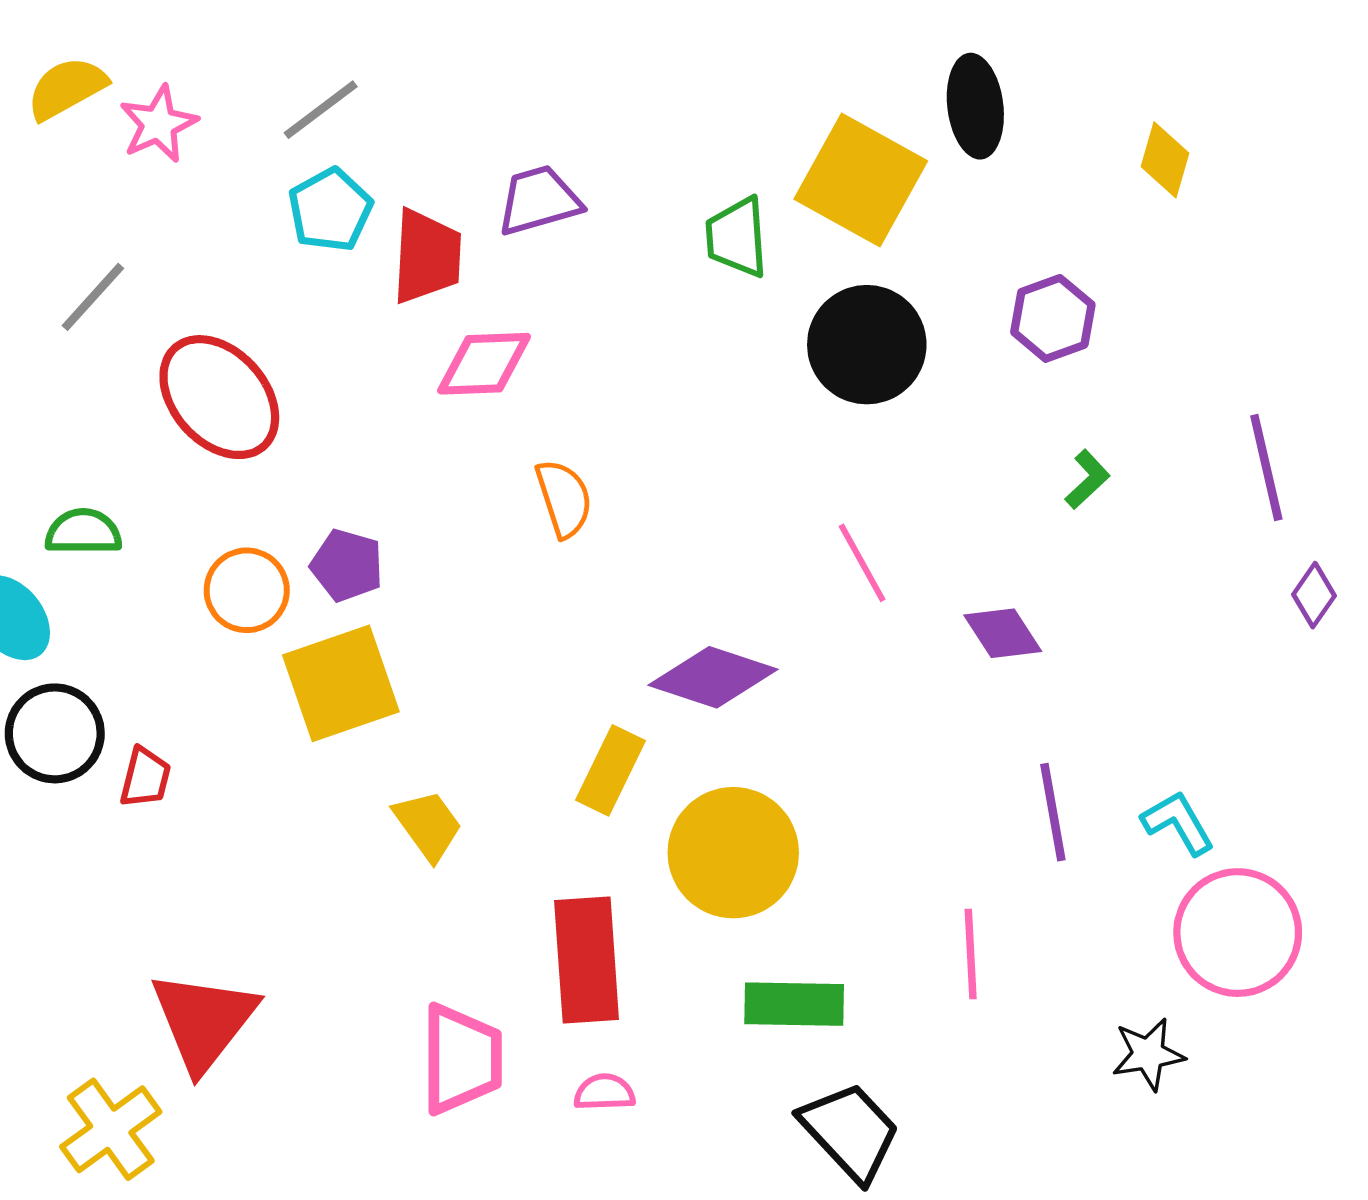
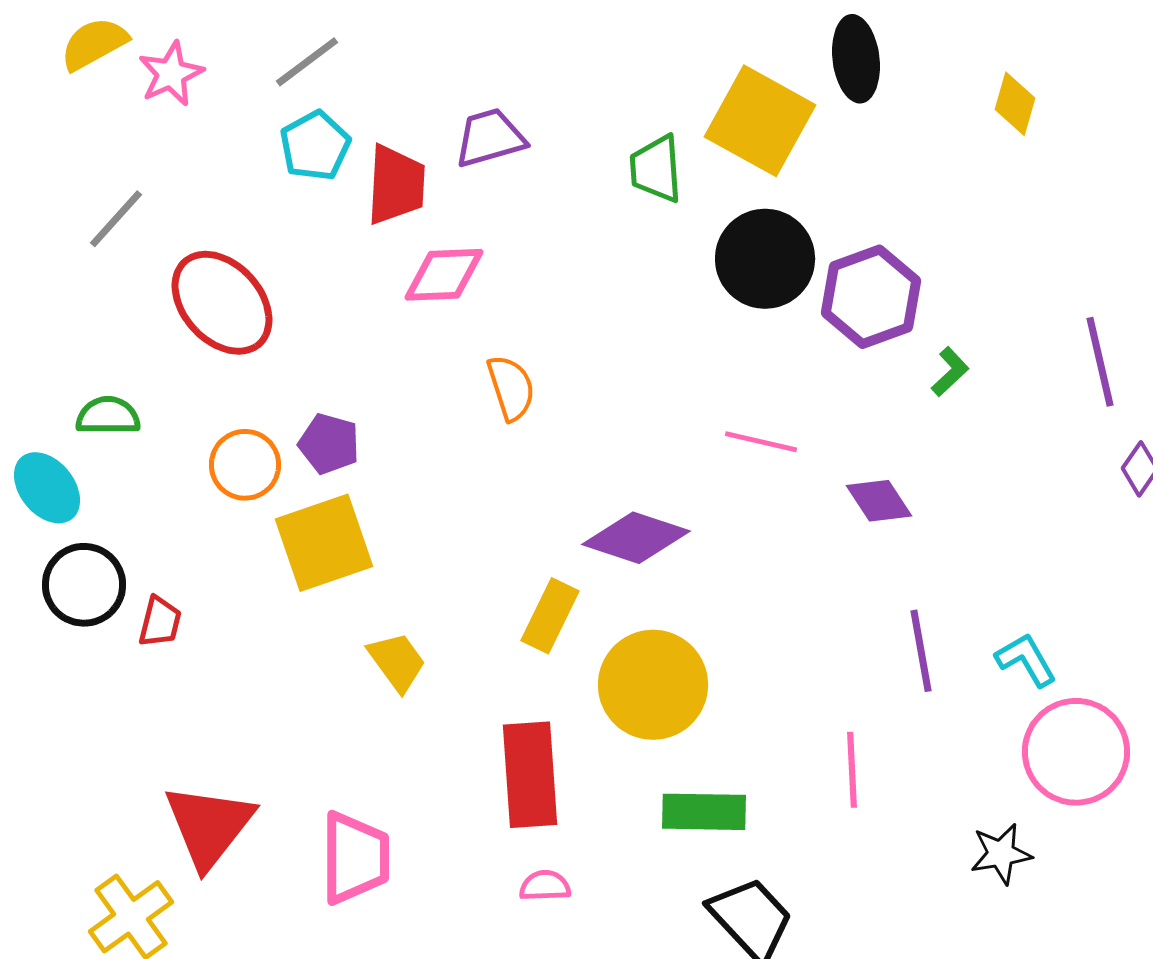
purple hexagon: (1053, 318) -> (871, 297), moved, size x1.4
pink line: (862, 563) -> (761, 442), turned -48
pink trapezoid: (461, 1059) -> (355, 858), moved

